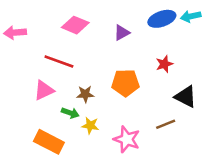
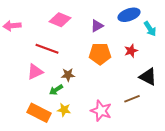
cyan arrow: (191, 16) -> (150, 29), moved, turned -112
orange pentagon: (125, 83) -> (100, 54), moved
green arrow: (70, 113) -> (56, 90), turned 128
yellow star: (90, 125) -> (64, 110), moved

